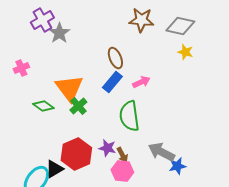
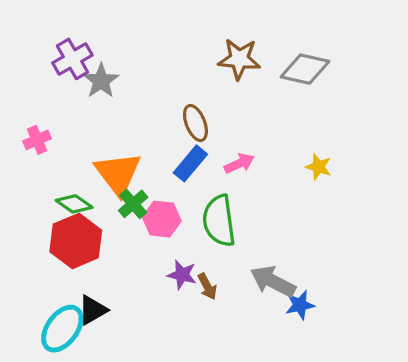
yellow star: (185, 52) -> (318, 167), moved
red hexagon: (76, 154) -> (76, 241), moved
pink hexagon: (122, 171) -> (162, 219), moved

